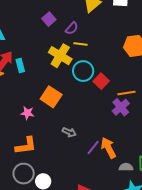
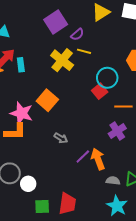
purple square: (49, 19) -> (56, 22), size x1.6
cyan circle: (83, 71) -> (107, 78), moved
purple cross: (121, 107) -> (117, 131), moved
pink star: (27, 113) -> (22, 113), size x1.6
orange L-shape: (26, 146) -> (15, 132), moved

